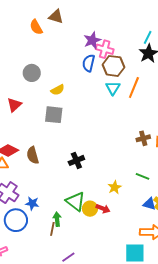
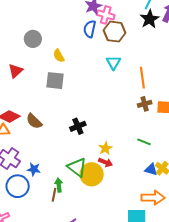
orange line: (134, 87) -> (142, 78), moved, turned -30
cyan triangle: (113, 88) -> (113, 63), moved
yellow semicircle: (58, 90) -> (59, 56), turned 88
brown semicircle: (33, 155) -> (34, 121), turned -30
yellow star: (115, 187) -> (105, 148), moved
yellow circle: (90, 209) -> (92, 174), size x1.5
red arrow: (103, 209) -> (105, 162), moved

